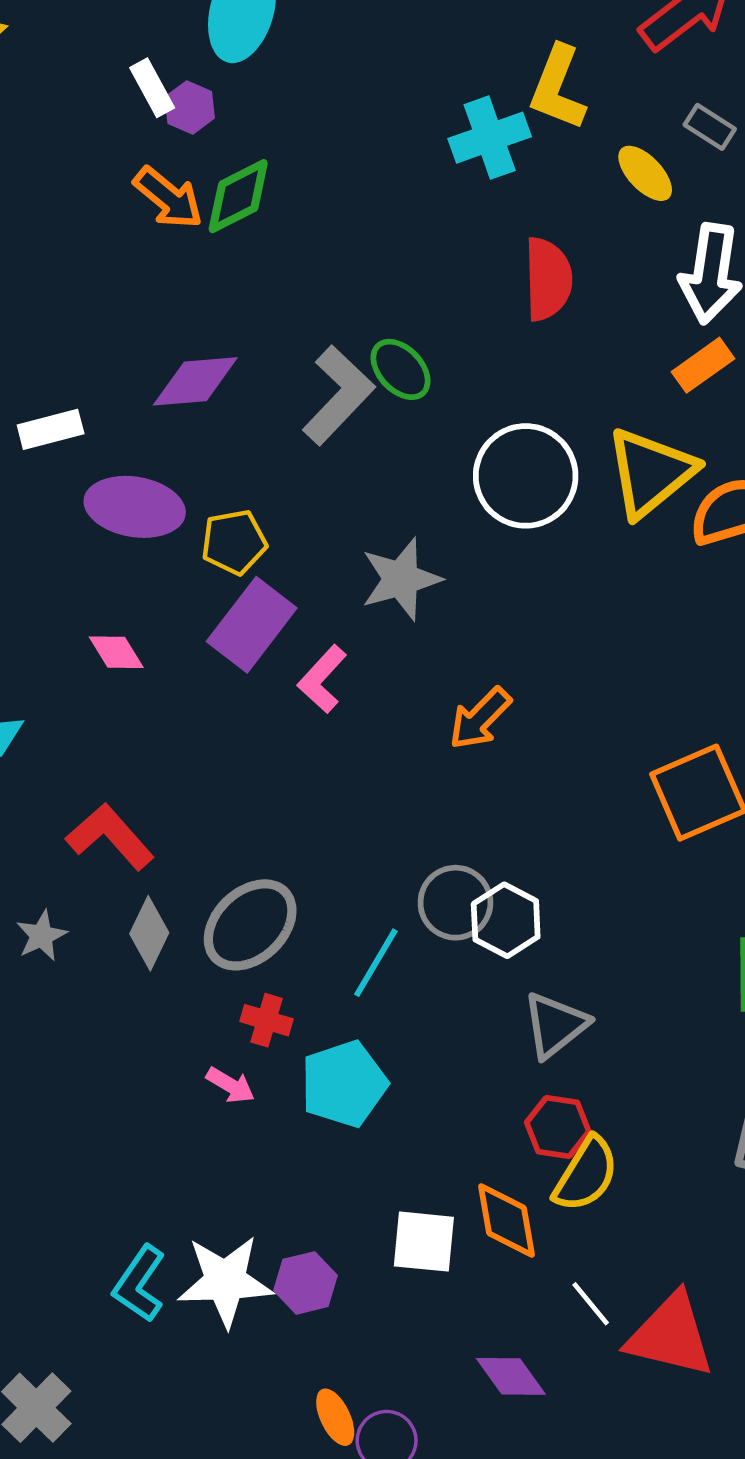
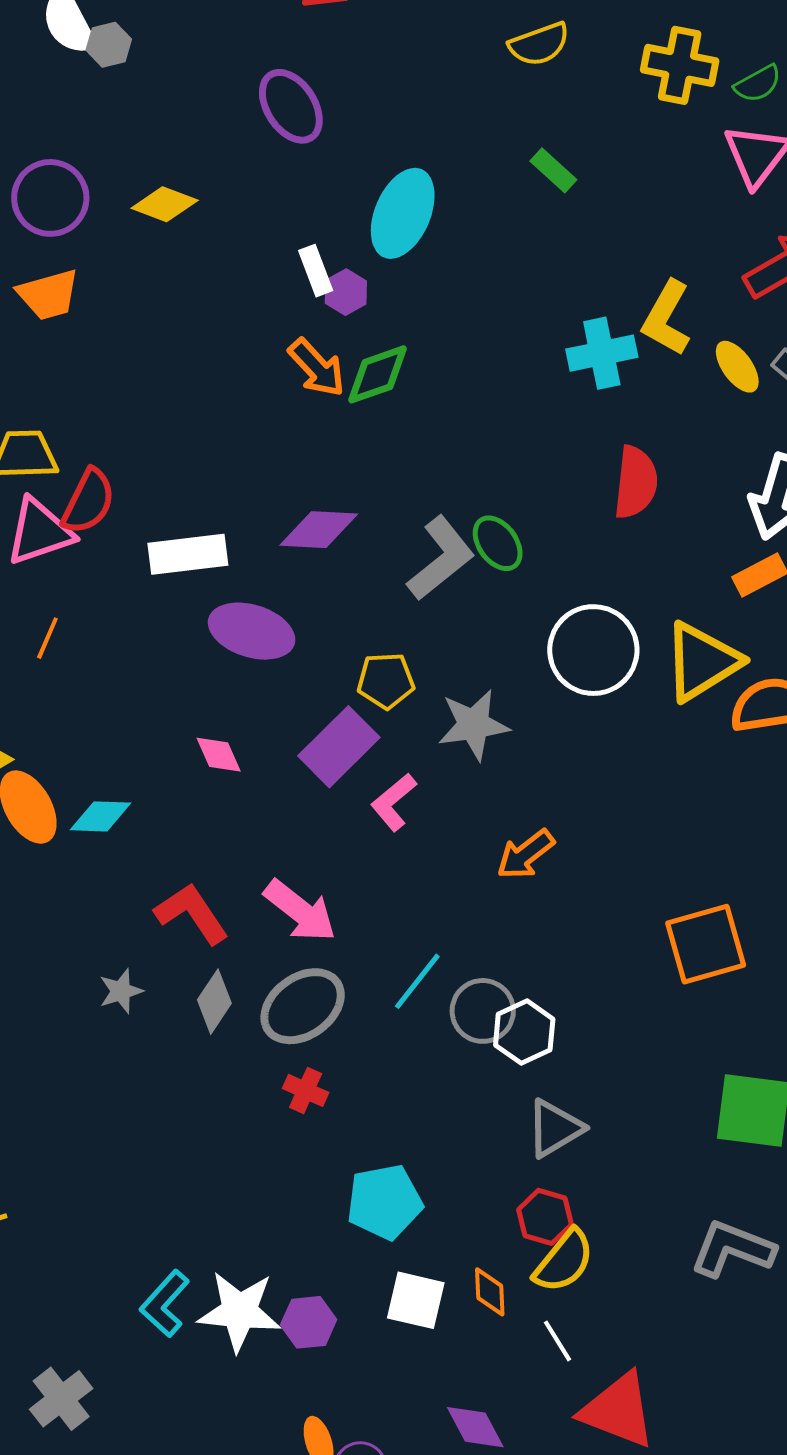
yellow ellipse: (645, 173) -> (737, 367), moved
white rectangle: (51, 429) -> (188, 554), size x1.4
yellow pentagon: (234, 542) -> (386, 681), moved
cyan line: (376, 963) -> (417, 981), moved
cyan pentagon: (344, 1084) -> (385, 1202), moved
pink arrow: (230, 1085) -> (300, 911), moved, size x1.8
orange diamond: (507, 1220) -> (490, 1292), size x0.7
white line: (591, 1304) -> (557, 1341), moved

